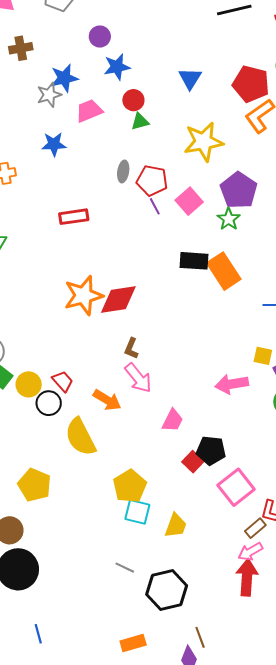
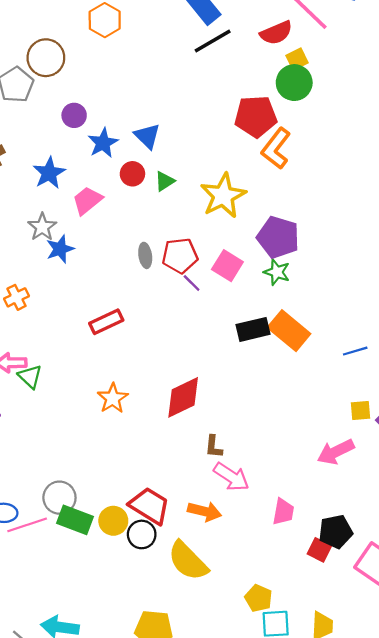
blue triangle: (190, 78) -> (147, 136), moved
gray star: (49, 95) -> (42, 227), moved
green triangle: (140, 122) -> (165, 181), moved
orange star: (84, 296) -> (113, 398), moved, size x0.7
red trapezoid: (63, 381) -> (150, 506), size x1.6
yellow pentagon: (130, 486) -> (259, 598), size x0.7

